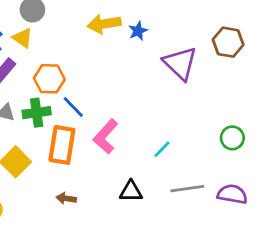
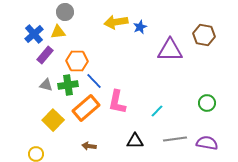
yellow triangle: (23, 38) -> (58, 32), turned -42
purple triangle: (180, 63) -> (170, 50), turned -44
pink L-shape: (106, 136) -> (117, 102), turned -30
orange rectangle: (62, 145) -> (86, 108), turned 40

